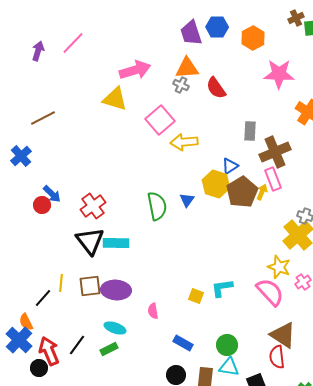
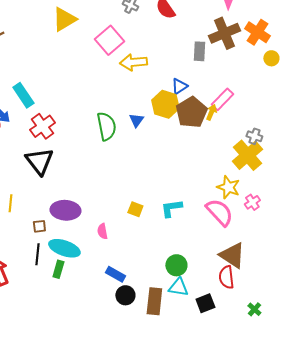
yellow triangle: (115, 99) -> (64, 19), turned -48
brown cross: (275, 152) -> (224, 33), moved
pink rectangle: (273, 179) -> (222, 99), turned 65
cyan rectangle: (116, 243) -> (23, 95), moved, turned 55
brown square: (90, 286) -> (39, 226), moved, size x0.6
yellow square: (196, 296) -> (135, 209), moved
cyan ellipse: (115, 328) -> (64, 248), size x1.4
blue rectangle: (183, 343) -> (115, 274), moved
black line: (77, 345) -> (37, 254), moved, turned -30
green rectangle: (109, 349) -> (58, 269), turned -48

